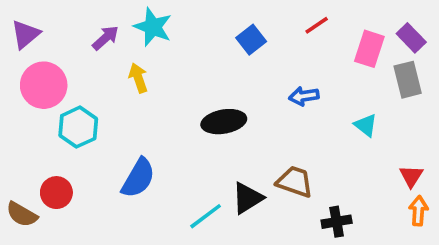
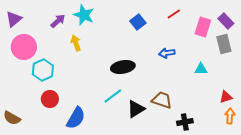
cyan triangle: (366, 125) -> (201, 69), turned -40
red triangle: (411, 176) -> (226, 97), turned 40
blue semicircle: (138, 178) -> (76, 118), moved
red circle: (56, 193) -> (50, 99), moved
cyan line: (206, 216) -> (113, 96), moved

